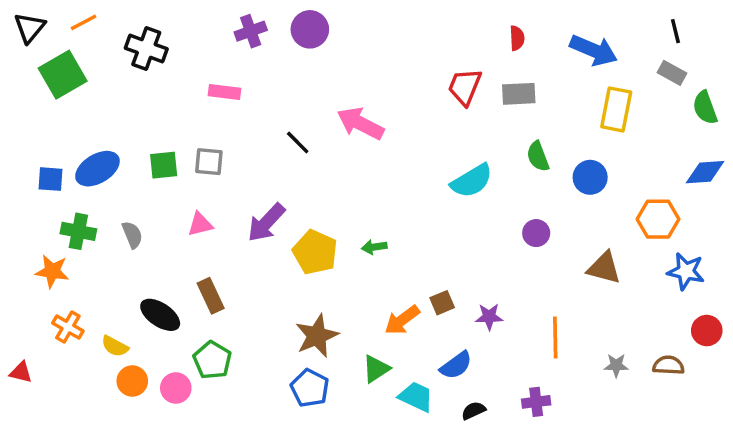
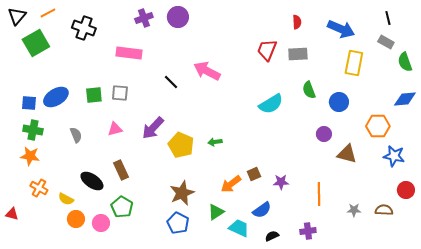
pink rectangle: (225, 92) -> (129, 53), size x1.4
green cross: (78, 231) -> (33, 130), moved
purple circle: (536, 233) -> (324, 134), moved

